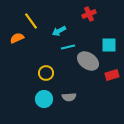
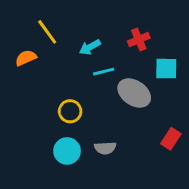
red cross: (89, 14) -> (139, 40), moved
red rectangle: (112, 75) -> (171, 139), moved, turned -40

